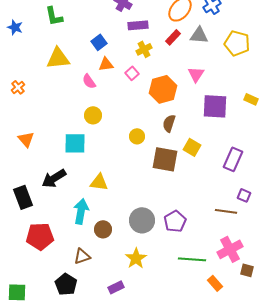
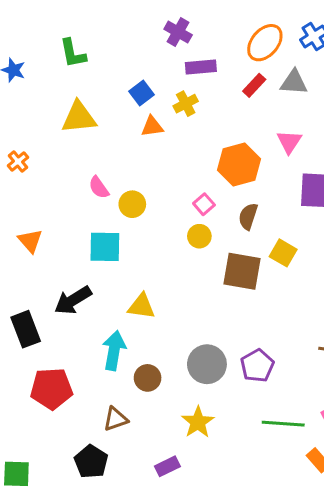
yellow cross: (144, 49) -> (186, 104), moved
pink square: (132, 73) -> (204, 204), moved
pink semicircle: (89, 81) -> (99, 187), moved

